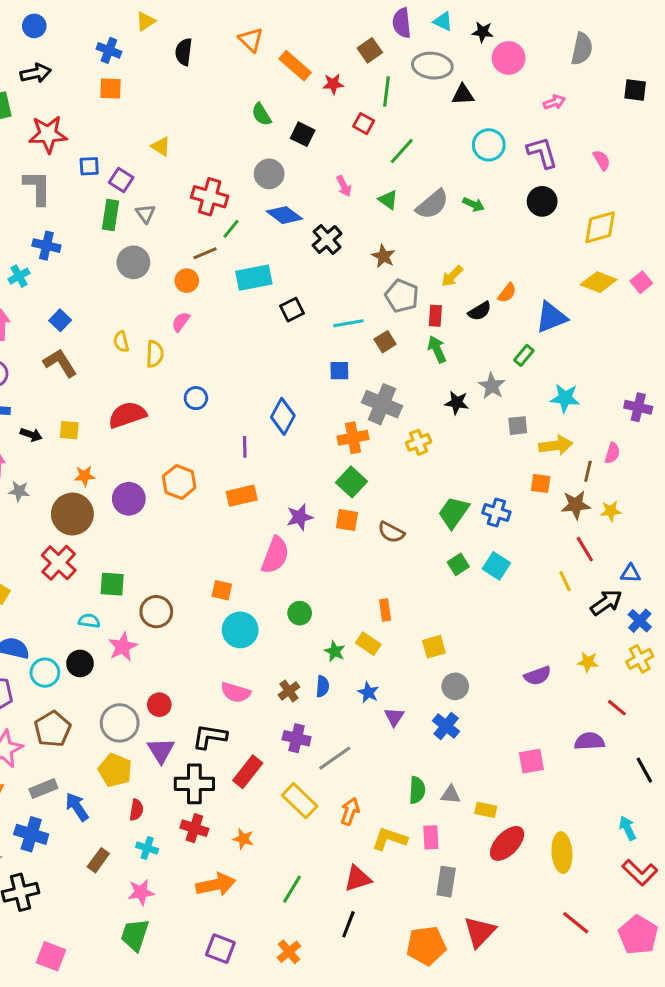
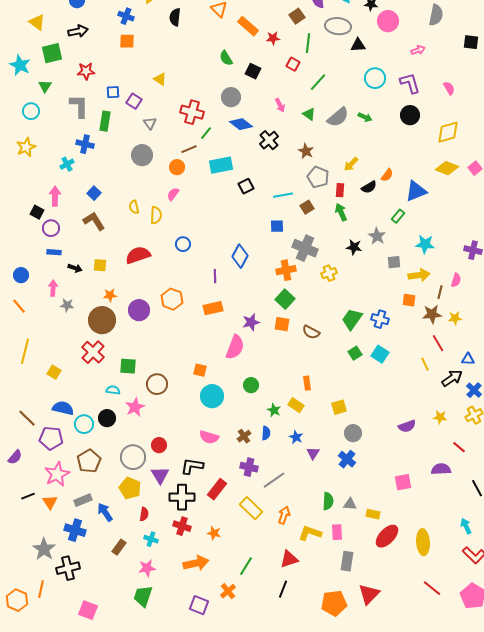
red star: (48, 134) -> (86, 71), size x0.7
green rectangle: (111, 215) -> (105, 121), moved
orange cross: (289, 952) -> (228, 591), moved

